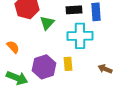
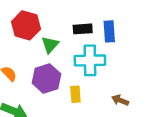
purple hexagon: (44, 67) -> (46, 78), moved

